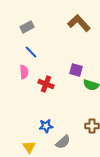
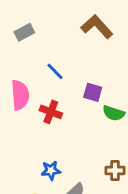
blue line: (31, 52) -> (55, 71), moved
pink semicircle: (24, 72) -> (20, 95), size x1.5

